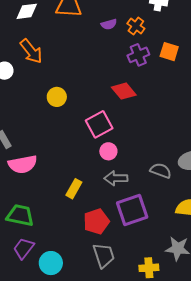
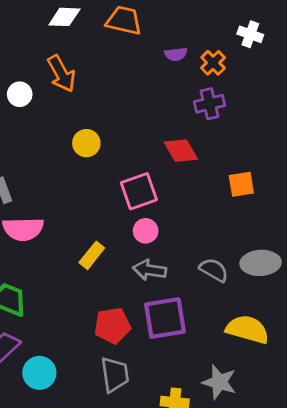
orange square: (169, 52) -> (241, 184), moved, turned -36
yellow rectangle: (74, 189) -> (92, 255), moved

